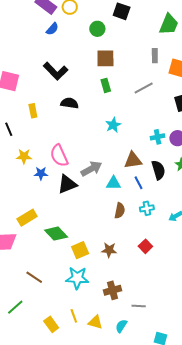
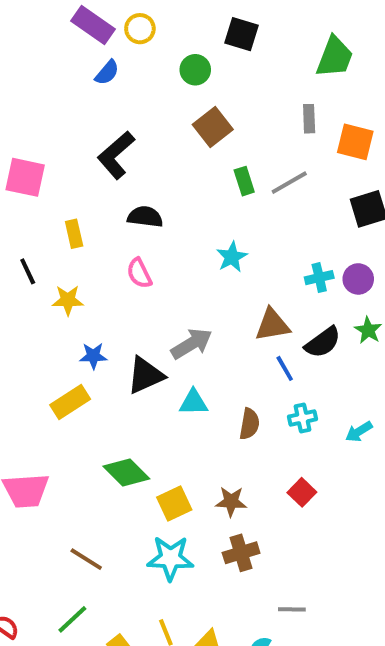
brown square: (105, 58) -> (213, 127), turned -36
black L-shape: (56, 71) -> (116, 155), turned 95
green rectangle: (106, 85) -> (244, 181), moved
yellow star: (24, 156) -> (68, 300), moved
pink semicircle: (59, 156) -> (139, 273), moved, size x0.7
black semicircle: (158, 170) -> (323, 342), turned 72
cyan triangle: (113, 183) -> (193, 402), moved
yellow rectangle: (27, 218) -> (70, 402), moved
brown cross: (113, 290) -> (241, 553), moved
green line: (15, 307) -> (72, 619), moved

